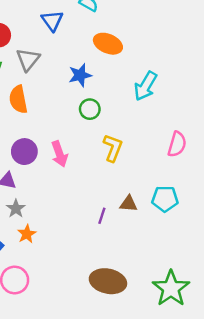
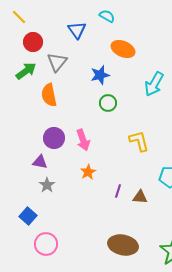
yellow L-shape: (113, 148) -> (139, 141), moved, turned -35
brown triangle: (129, 204) -> (140, 197), moved
orange star: (27, 234) -> (88, 172), moved

